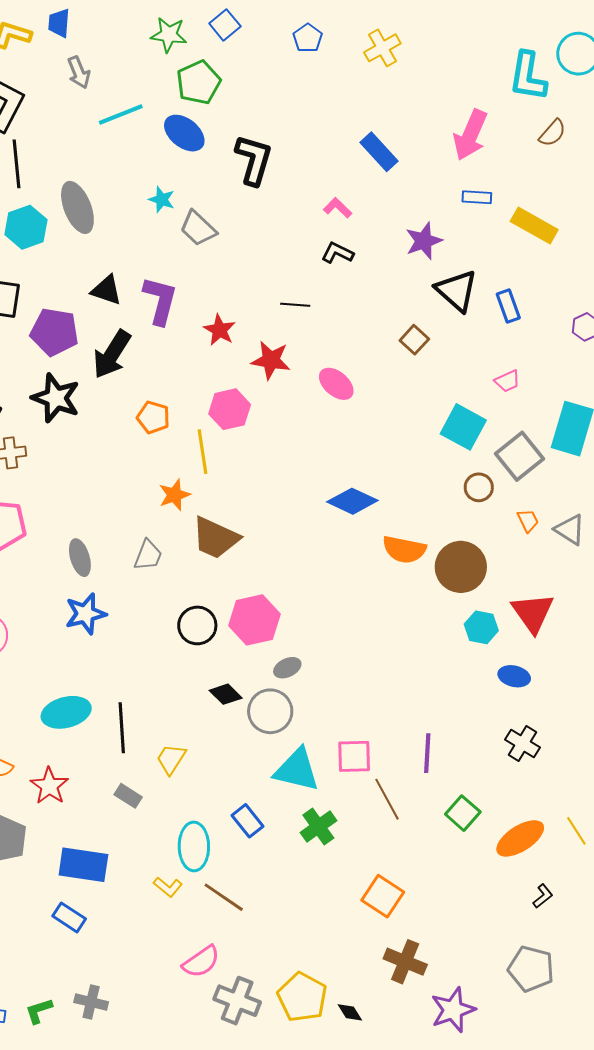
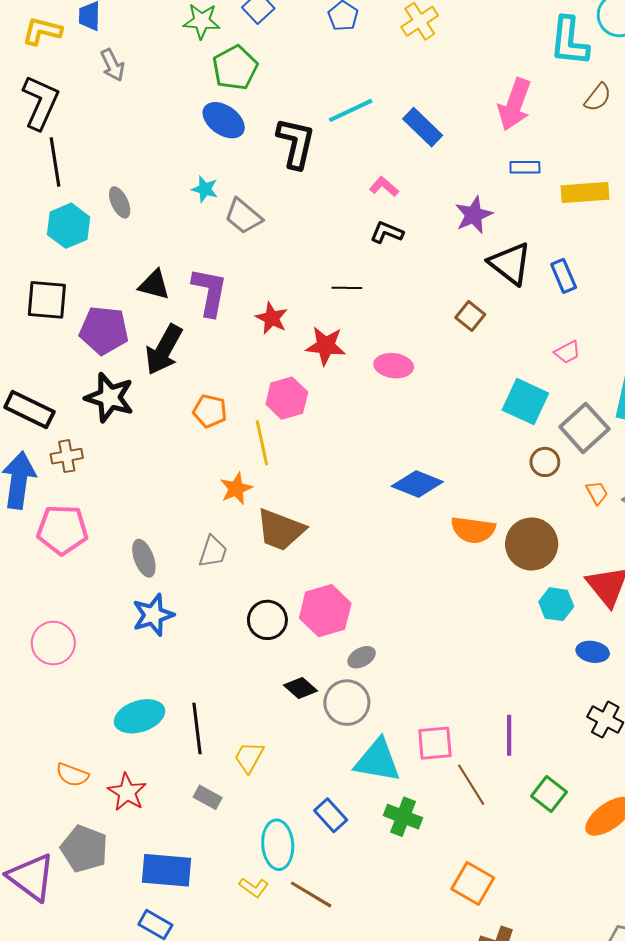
cyan line: (121, 114) -> (351, 110), moved
gray ellipse: (77, 207) -> (120, 202), size x0.6
yellow rectangle: (534, 226) -> (585, 193), turned -30
pink ellipse: (336, 384) -> (394, 366), turned -30
green cross: (318, 827) -> (403, 817), turned -30

